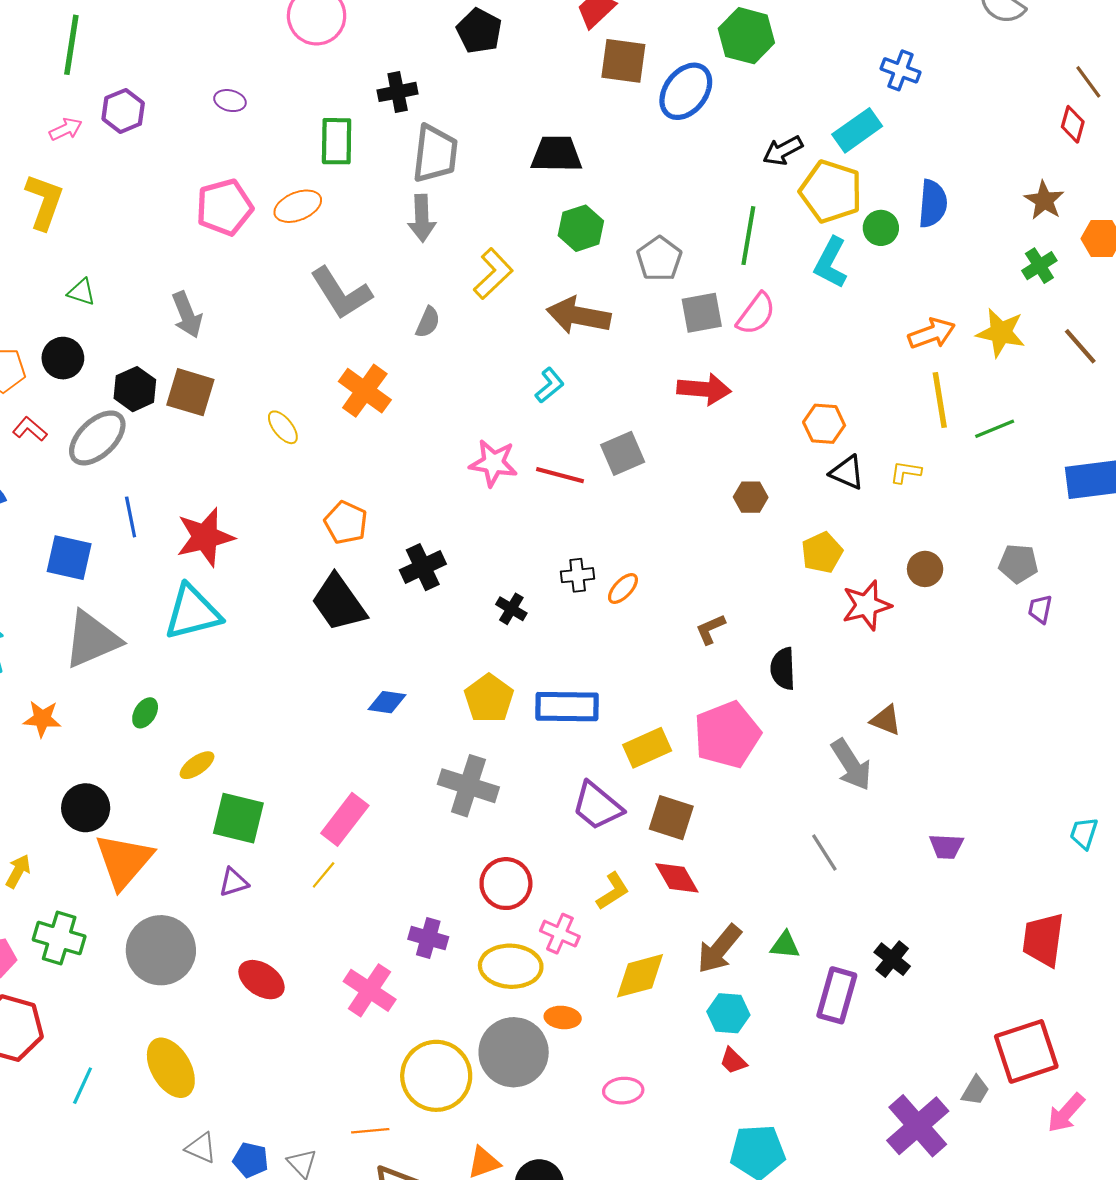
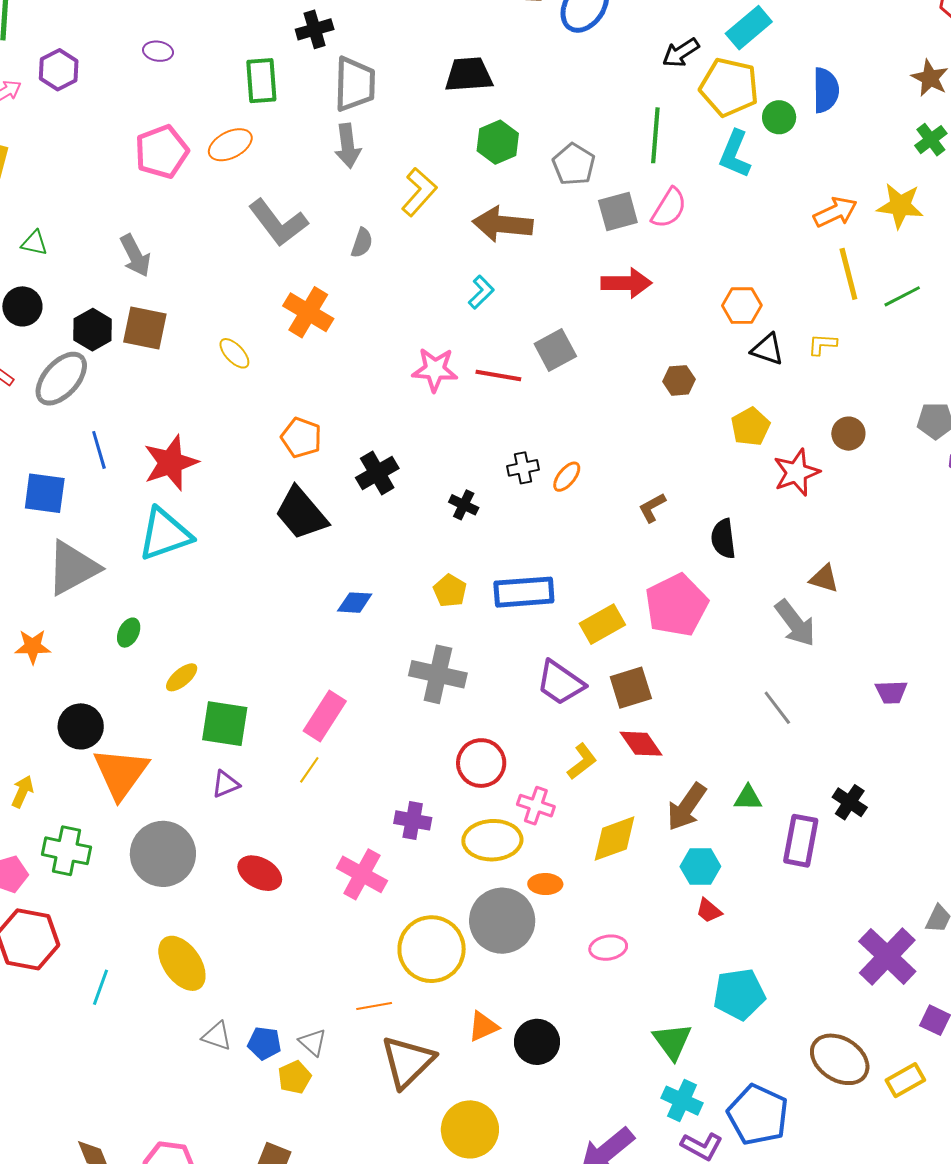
yellow pentagon: (489, 698) -> (450, 591), size x0.7
brown square: (671, 818) -> (631, 688), turned -30

